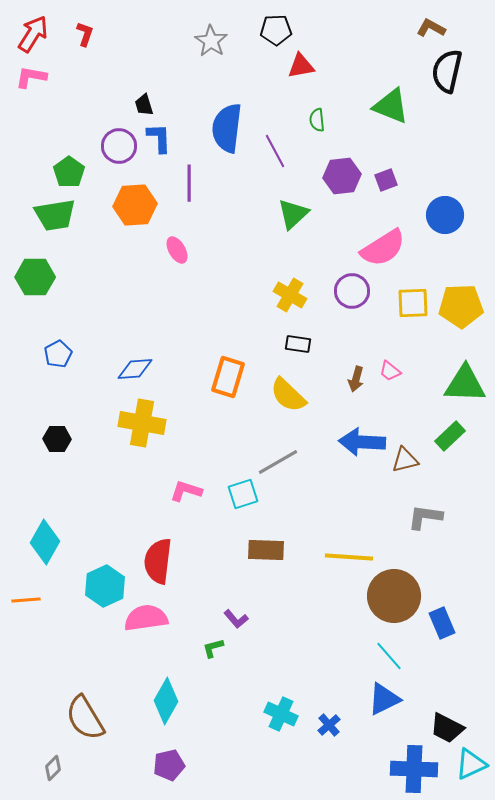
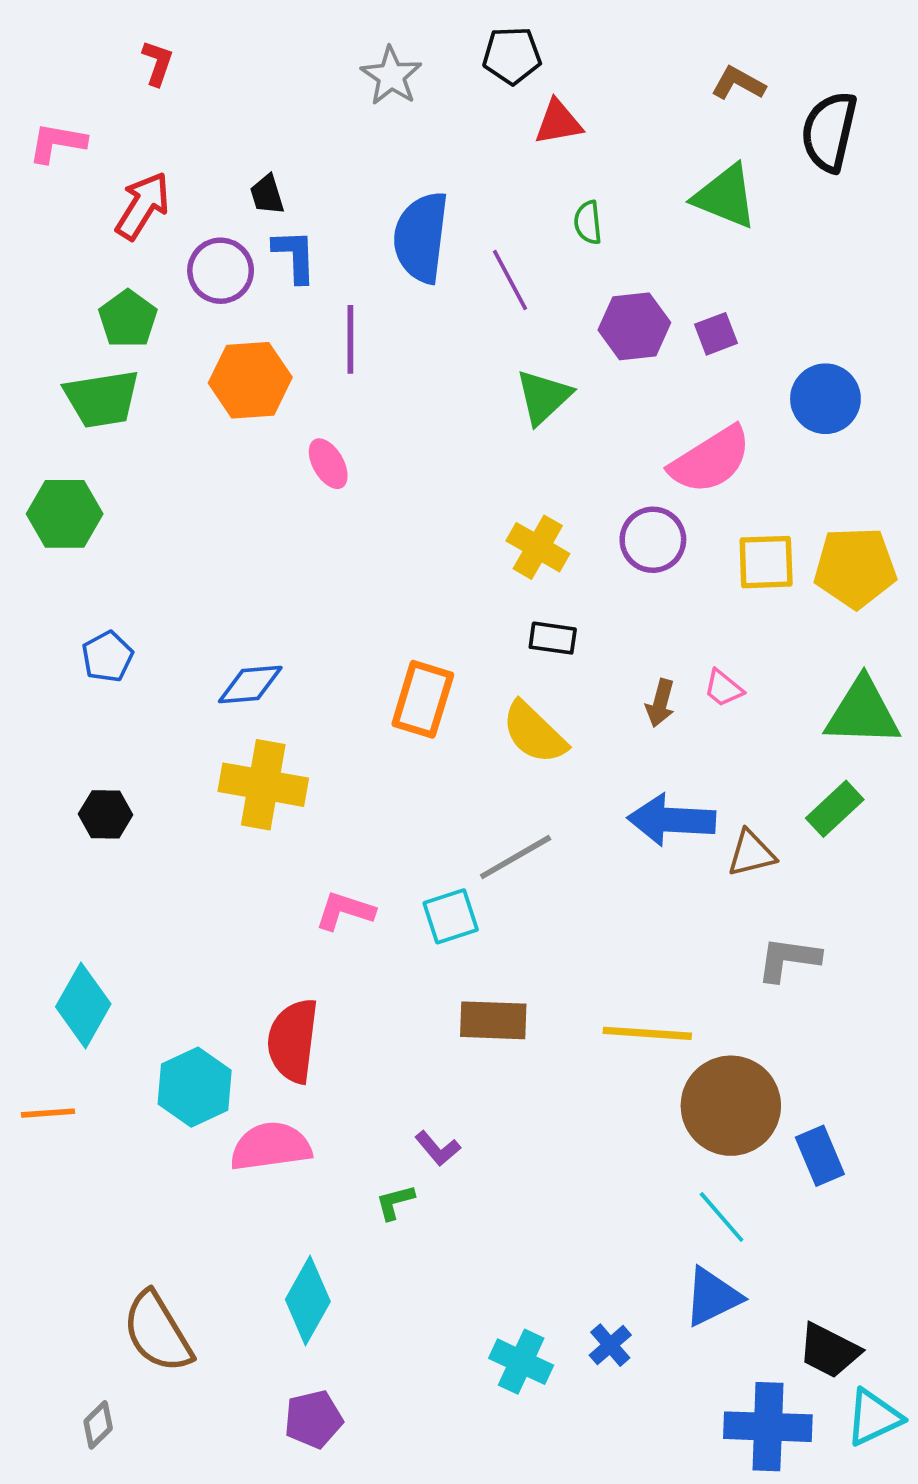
brown L-shape: (431, 28) -> (738, 83), moved
red arrow: (33, 34) -> (143, 206), moved
cyan cross: (281, 714) -> (521, 1362), moved

